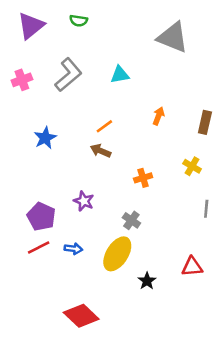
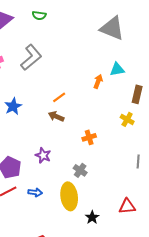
cyan triangle: (120, 75) -> (117, 69), moved
orange arrow: (159, 116) -> (98, 81), moved
yellow cross: (192, 166) -> (127, 119), moved
yellow ellipse: (117, 254) -> (69, 196), turned -40

